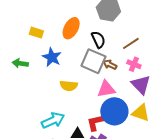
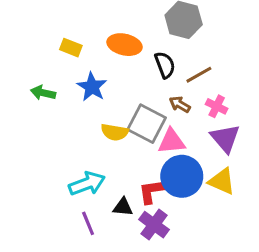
orange ellipse: (71, 28) -> (124, 45), turned 70
brown line: (131, 43) -> (199, 75), moved
gray square: (93, 61) -> (147, 124), moved

